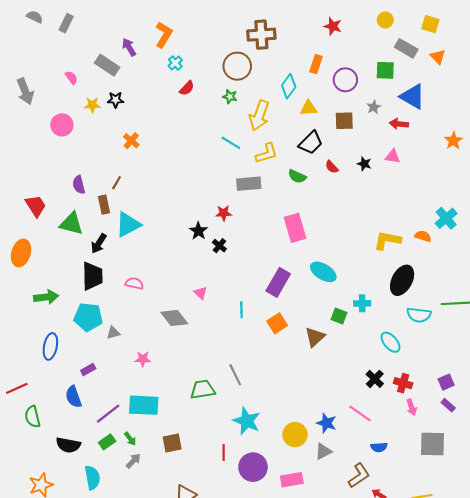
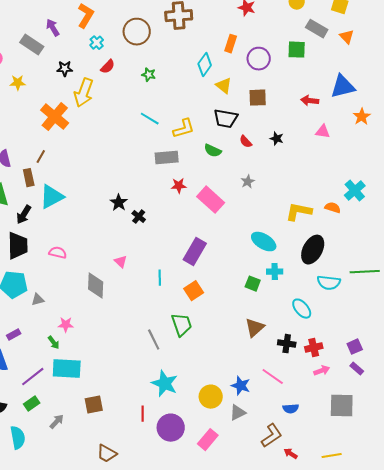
brown circle: (237, 66) -> (137, 32), moved
blue triangle: (413, 97) -> (343, 87), moved, turned -44
black star: (115, 100) -> (65, 69), moved
gray star: (374, 107) -> (248, 182), moved
yellow triangle: (309, 108) -> (224, 86), turned 42
yellow arrow: (259, 115) -> (84, 93), moved
orange cross: (131, 141) -> (55, 117), size x1.8
black trapezoid: (311, 143) -> (226, 119), turned 55
pink triangle: (393, 156) -> (323, 132), moved
red star: (224, 213) -> (179, 186), moved
pink rectangle: (295, 228) -> (211, 200), turned -32
cyan ellipse: (323, 272) -> (264, 242), moved
gray diamond: (174, 318) -> (96, 286), turned 40
brown triangle: (315, 337) -> (255, 328), moved
black cross: (375, 379) -> (287, 344), turned -36
red cross: (403, 383) -> (314, 348), turned -30
green trapezoid: (203, 389) -> (182, 325), moved, turned 80
pink arrow: (411, 407) -> (322, 371), turned -91
green arrow: (130, 439) -> (54, 343), moved
pink rectangle: (292, 480) -> (208, 440), turned -40

